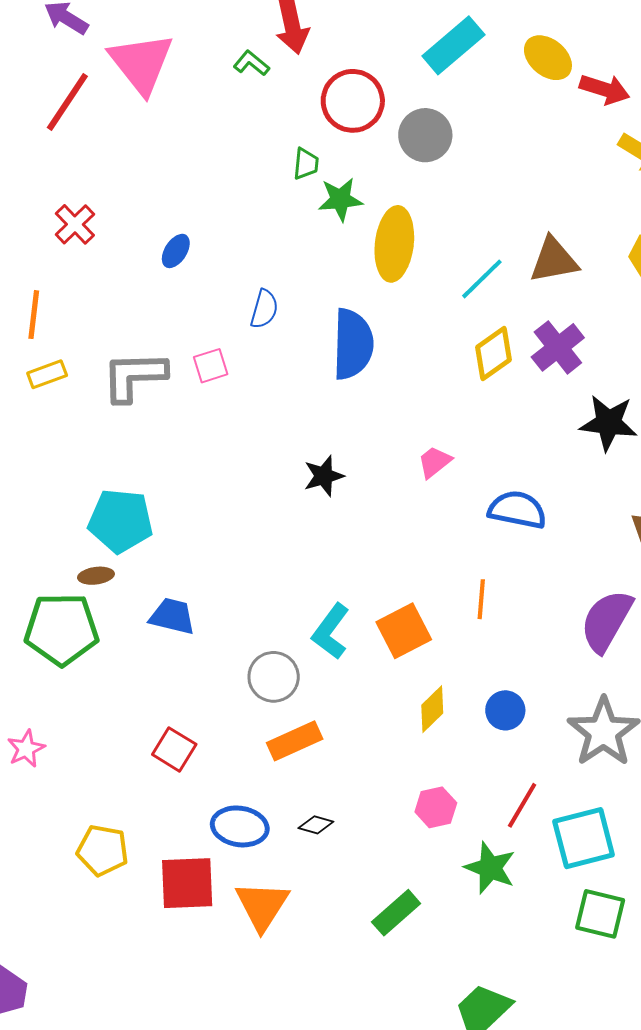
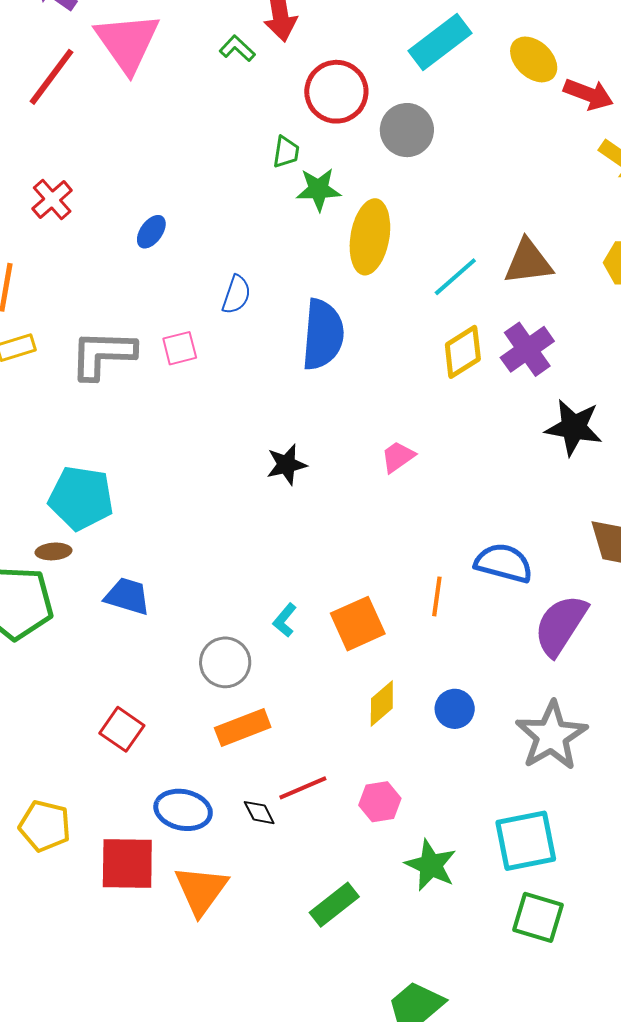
blue semicircle: (517, 510) -> (504, 563), moved
cyan L-shape: (331, 631) -> (285, 620), size x0.6
red line: (522, 805) -> (303, 788), moved, turned 33
black diamond: (316, 825) -> (259, 813), turned 44

